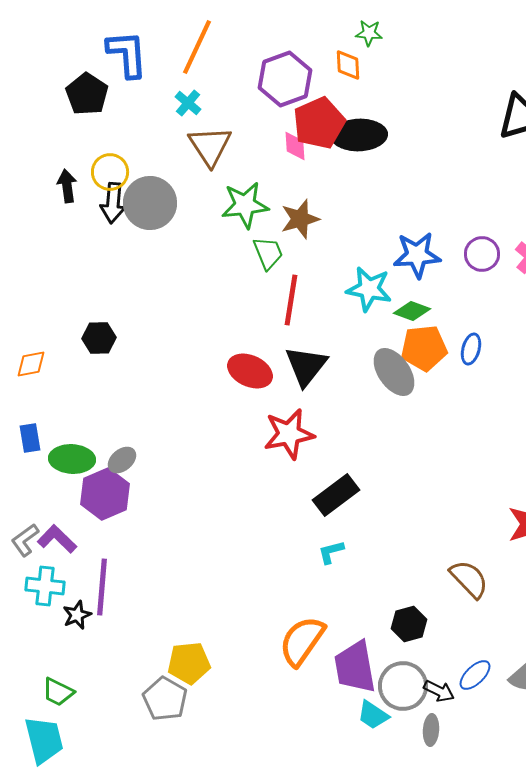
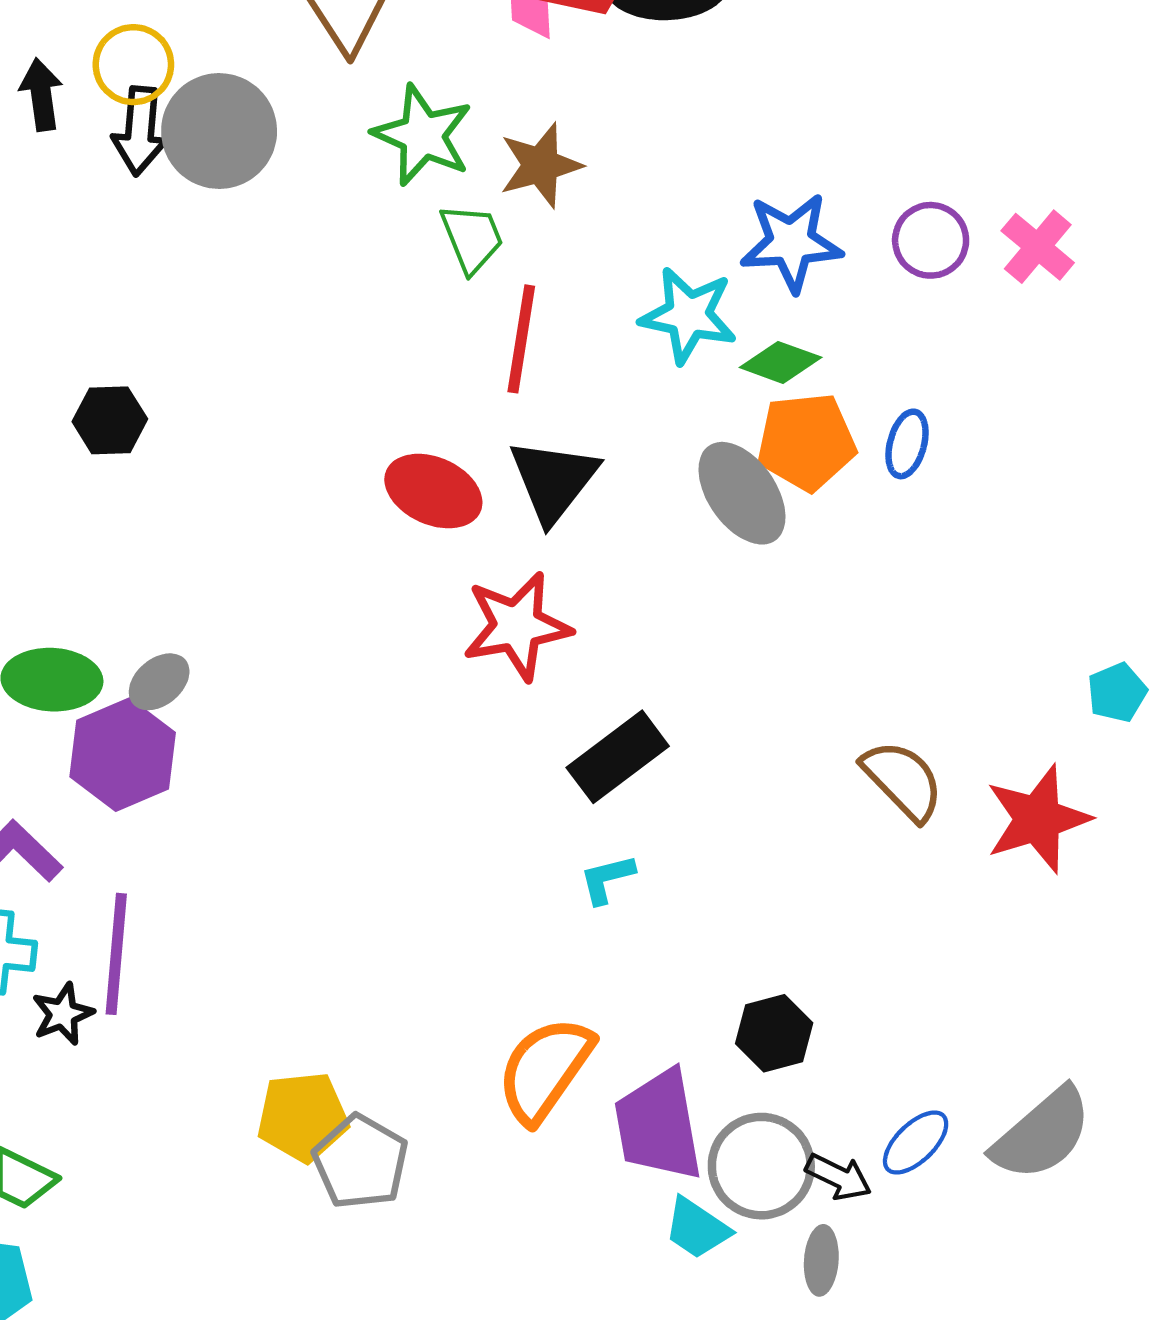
green star: (245, 205) -> (423, 135), turned 30
brown semicircle: (469, 579) -> (903, 780), moved
gray pentagon: (165, 699) -> (361, 1162), moved

